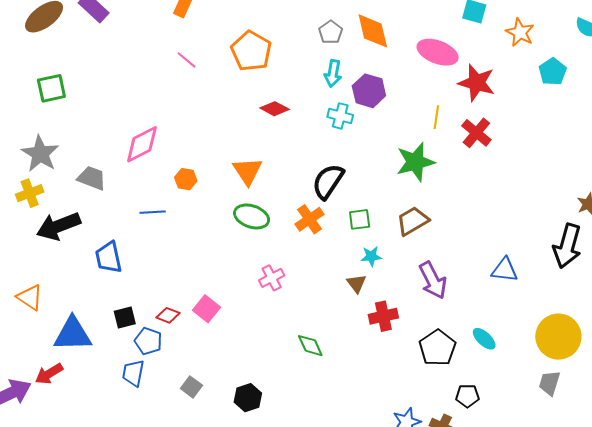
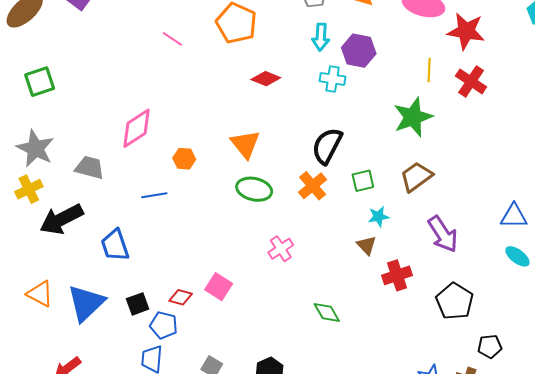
blue triangle: (73, 334) -> (86, 303), moved, turned -36
cyan ellipse: (484, 339) -> (517, 256), moved

